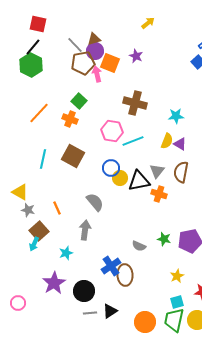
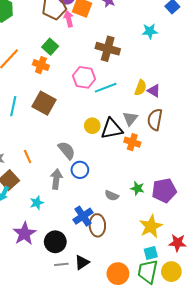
cyan star: (176, 116) -> (150, 31), moved
blue circle: (111, 168) -> (80, 170), moved
yellow star: (177, 276) -> (151, 226), size x1.6

